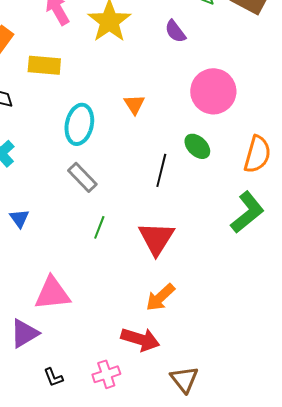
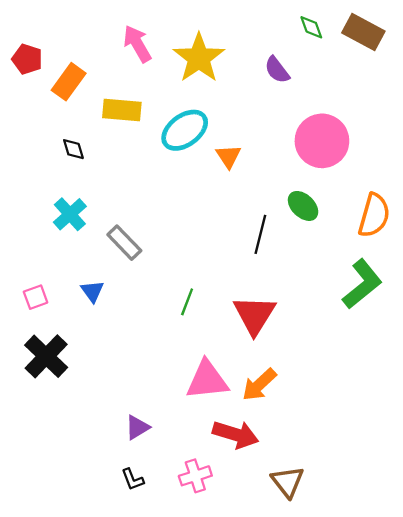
cyan ellipse: (79, 124) -> (185, 130), moved, turned 42
gray rectangle: (82, 177) -> (124, 243), moved
pink triangle: (52, 293) -> (207, 380), moved
purple triangle: (24, 333) -> (137, 427), moved, size x0.7

